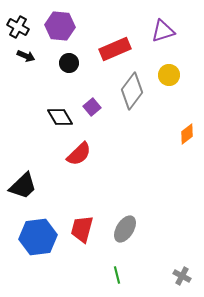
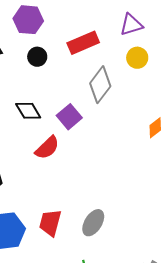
yellow circle: (169, 75) -> (137, 58), moved
purple square: (92, 107) -> (69, 117), moved, size x1.4

